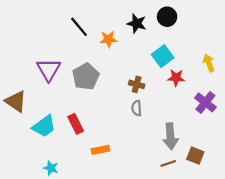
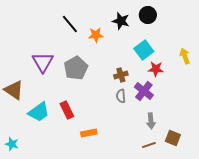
brown cross: (137, 84) -> (121, 75), turned -32
purple cross: (205, 102) -> (144, 91), moved
gray arrow: (170, 136) -> (151, 121), size x0.7
cyan star: (51, 168) -> (12, 144), moved

